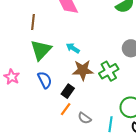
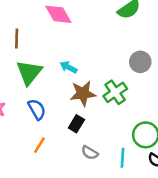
black rectangle: (68, 91) -> (76, 124), moved
orange line: (66, 109) -> (39, 145), moved

